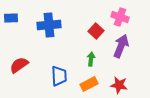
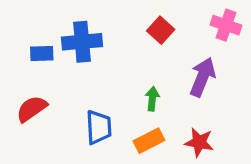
pink cross: (120, 17) -> (226, 25), moved
blue rectangle: (11, 18) -> (42, 54), moved
red square: (96, 31) -> (161, 30), moved

